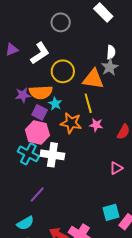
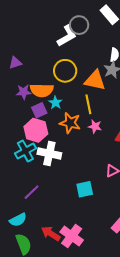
gray circle: (61, 22) -> (79, 25), moved
purple triangle: (12, 50) -> (15, 63), moved
white L-shape: (40, 53) -> (67, 36), moved
purple square: (40, 112) -> (39, 110), turned 35
cyan cross: (28, 154) -> (25, 151), turned 30
cyan square: (111, 212) -> (85, 189), moved

